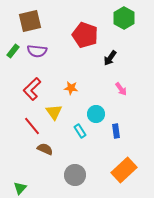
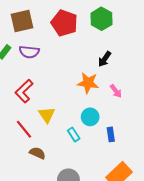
green hexagon: (124, 18) -> (101, 19), moved
red pentagon: (85, 35) -> (64, 23), moved
orange star: (71, 88) -> (88, 83), moved, size x1.5

